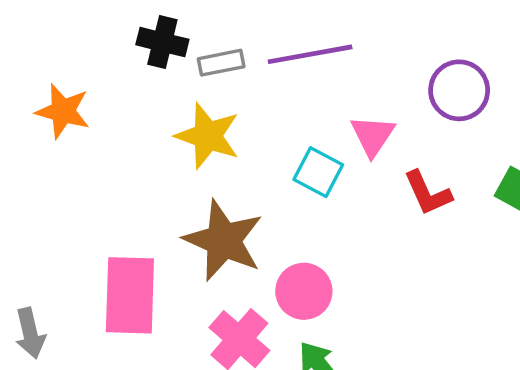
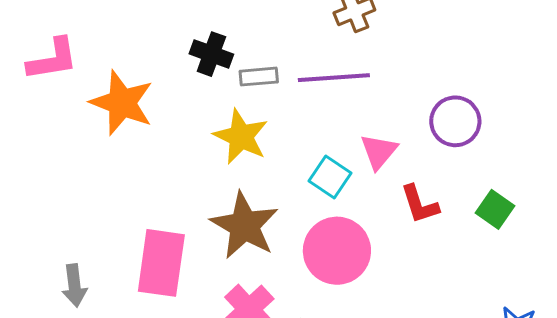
orange star: (63, 111) -> (122, 103), size x1.4
pink circle: (304, 291) -> (337, 251), moved, size x1.4

